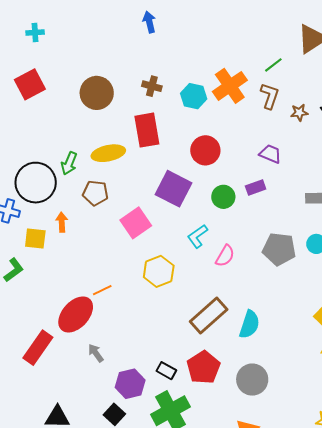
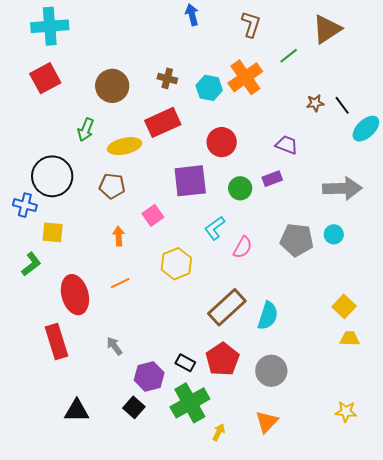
blue arrow: (149, 22) -> (192, 15), moved
cyan cross: (35, 32) -> (50, 26), size x2.0
brown L-shape: (270, 96) -> (251, 24), moved
red rectangle: (147, 130) -> (163, 122), turned 76
green arrow: (69, 163) -> (86, 130), moved
purple square: (174, 189) -> (190, 181), turned -33
orange arrow: (62, 222) -> (119, 236), moved
pink square: (136, 223) -> (153, 215), size x0.7
red ellipse: (76, 314) -> (75, 295), moved, turned -57
red rectangle: (38, 348) -> (56, 341), turned -52

